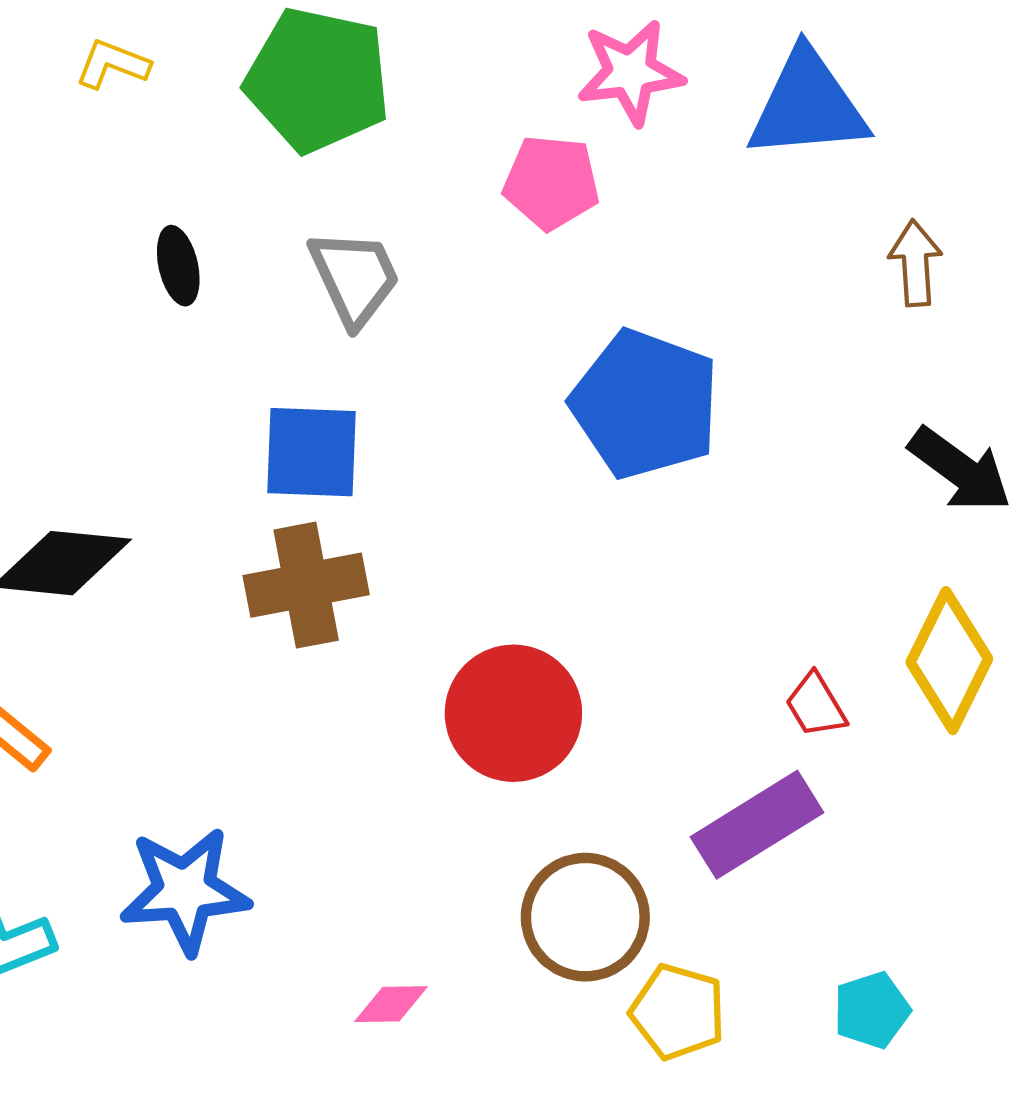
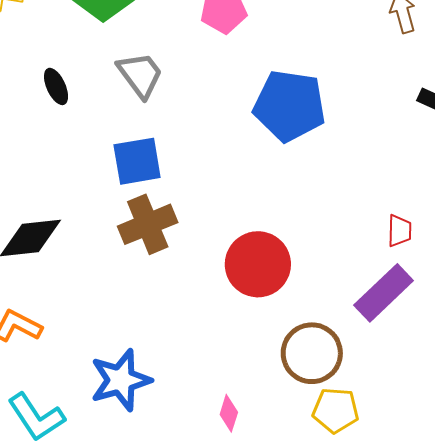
red trapezoid: (816, 705) -> (399, 231), turned -136
pink diamond: (391, 1004) -> (229, 413), turned -60
yellow pentagon: (678, 1012) -> (336, 410), moved

